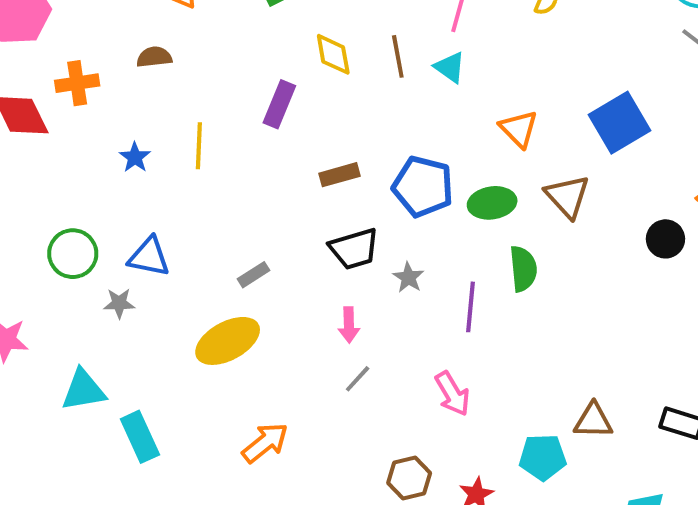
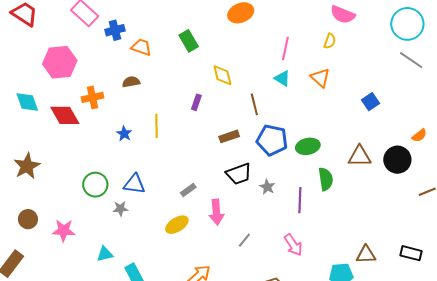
brown line: (398, 56) -> (254, 104), moved
purple rectangle: (279, 104) -> (196, 102), size x0.7
blue square: (619, 123) -> (371, 102), size x0.6
orange triangle: (519, 129) -> (320, 78), moved
brown triangle: (567, 196) -> (360, 156), moved, turned -45
black circle: (665, 239) -> (397, 160), size x1.4
pink arrow: (349, 325) -> (216, 212), moved, size x1.4
yellow ellipse: (228, 341) -> (177, 225), size x0.7
cyan triangle: (83, 390) -> (105, 254), size x0.7

